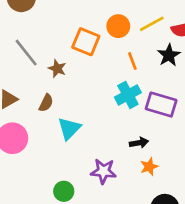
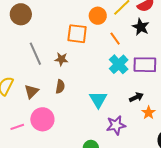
gray line: (26, 53) -> (35, 54), turned 30
cyan triangle: (69, 128) -> (98, 99), moved

